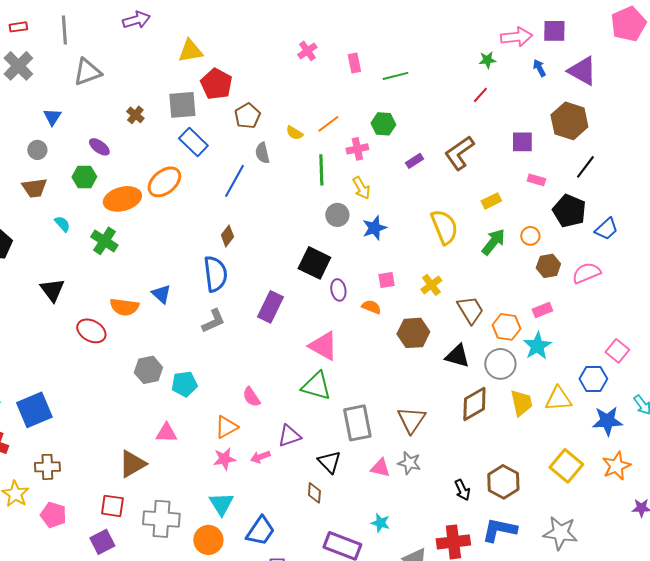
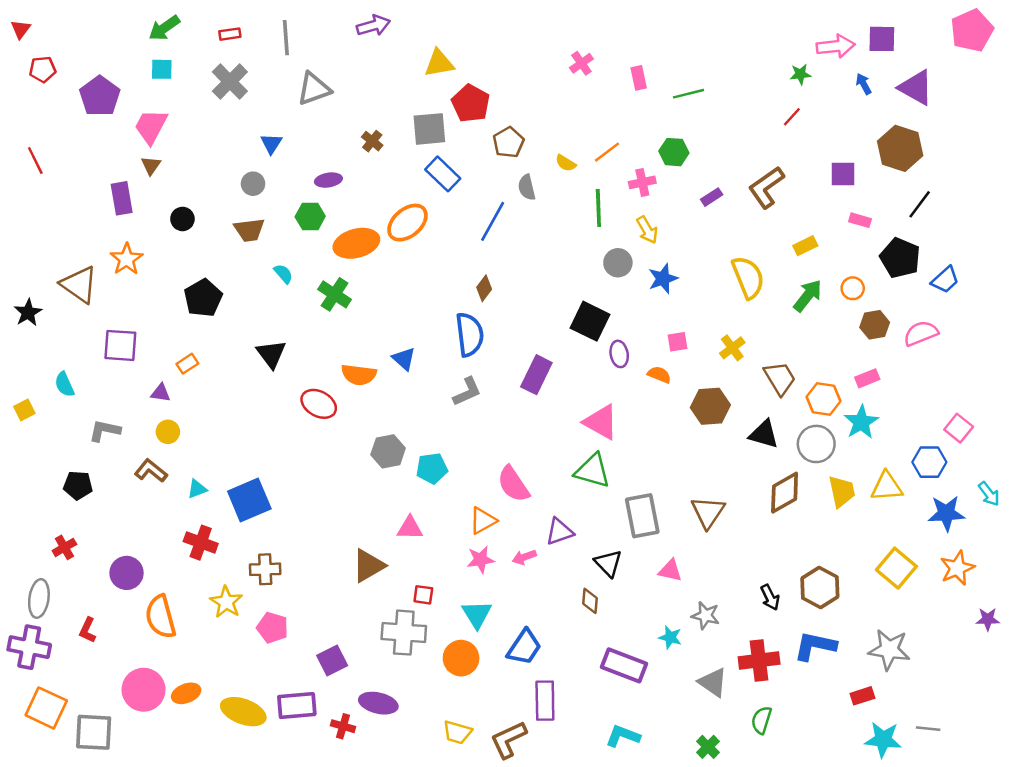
purple ellipse: (99, 147) -> (328, 180), turned -45
pink semicircle: (251, 397) -> (513, 484), size x1.5
gray star: (409, 463) -> (706, 616), moved
red square: (112, 506) -> (423, 595), moved, size x0.7

